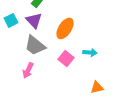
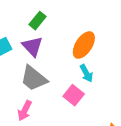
orange ellipse: (65, 28) -> (84, 45), moved
cyan arrow: (90, 52) -> (86, 73), moved, turned 56

